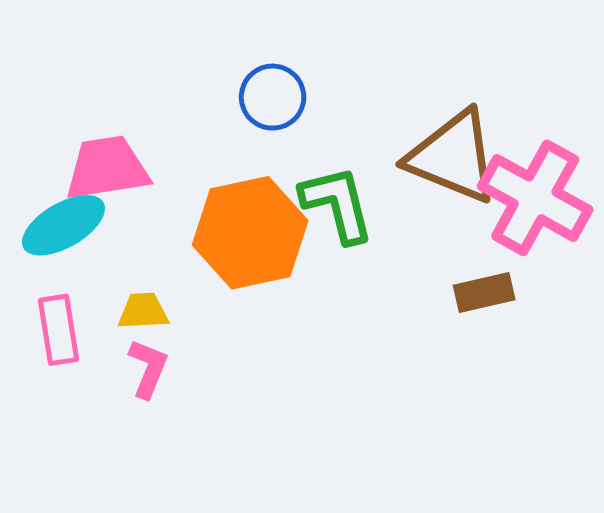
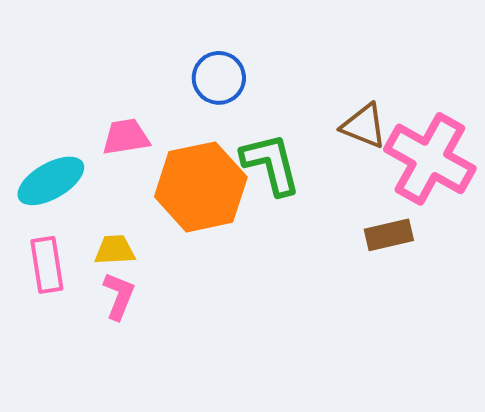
brown triangle: (453, 157) -> (364, 126), size x0.6
pink trapezoid: (107, 168) -> (126, 137), moved, size x0.7

